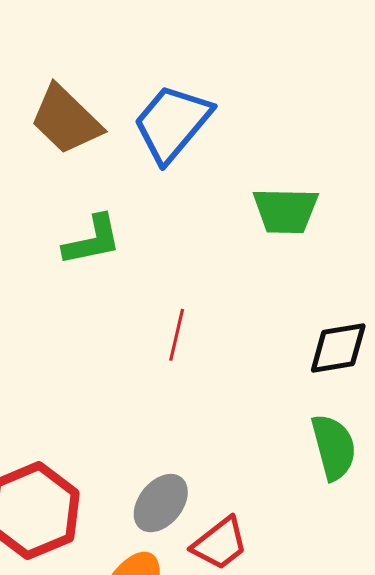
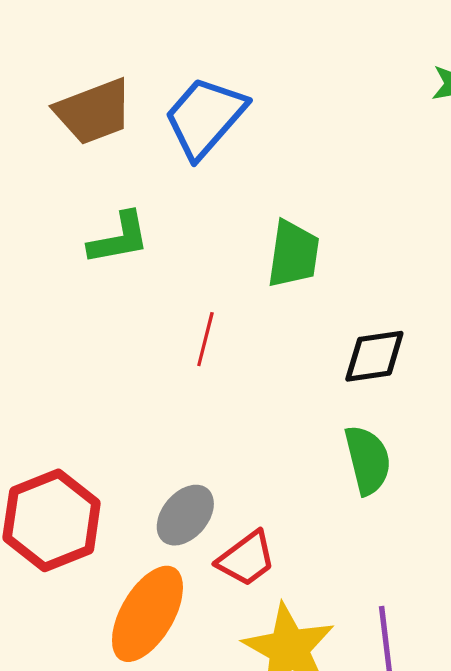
brown trapezoid: (66, 120) -> (94, 112), turned -66
green trapezoid: (286, 211) -> (293, 254), moved, turned -84

